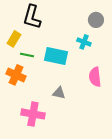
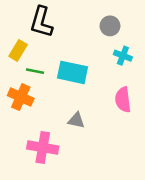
gray circle: (96, 20) -> (110, 26), moved
cyan cross: (84, 42) -> (123, 56), moved

